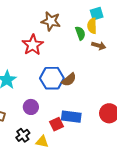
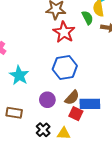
red star: (33, 45) -> (64, 32), moved
brown semicircle: (69, 80) -> (72, 98), moved
red square: (56, 124) -> (76, 114), turned -32

